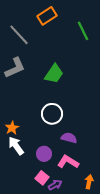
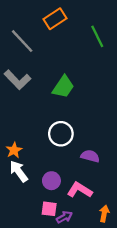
gray L-shape: (15, 68) -> (17, 80), turned 70
purple semicircle: (69, 138) -> (90, 156), moved
pink square: (42, 178) -> (49, 209), turned -32

